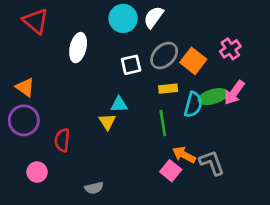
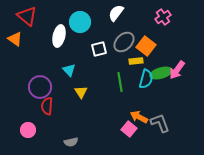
cyan circle: (123, 18) -> (80, 22), moved
pink cross: (230, 49) -> (163, 17), moved
orange triangle: (25, 87) -> (15, 39), moved
yellow rectangle: (168, 89) -> (136, 61), moved
cyan triangle: (119, 104) -> (69, 70), moved, turned 48
purple circle: (24, 120) -> (40, 87), moved
green line: (163, 123) -> (120, 82), moved

